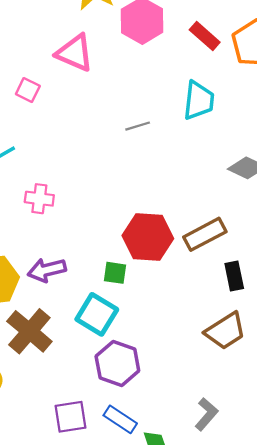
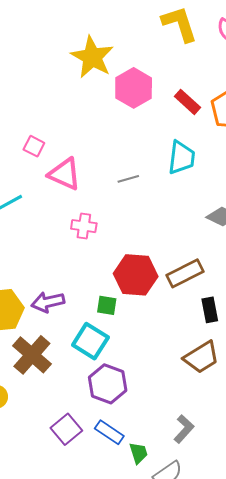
pink triangle: (75, 53) -> (64, 174), moved
pink cross: (39, 199) -> (84, 226), moved
purple square: (71, 417) -> (66, 429), turned -32

